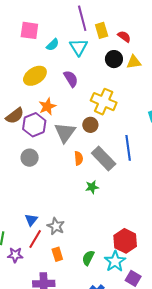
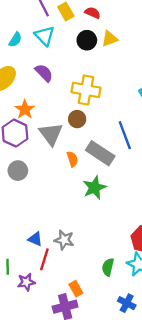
green star: (92, 187) -> (94, 188), size x1.5
blue triangle: (31, 220) -> (35, 239), turned -32
orange rectangle: (57, 254) -> (76, 289), moved

